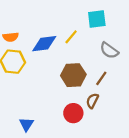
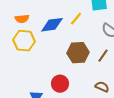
brown semicircle: (92, 101) -> (102, 87), moved, turned 88
red circle: (73, 113) -> (60, 84), moved

